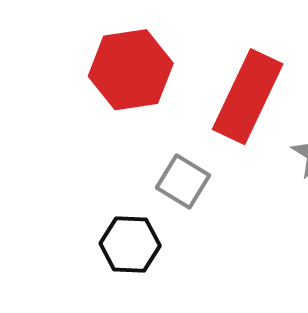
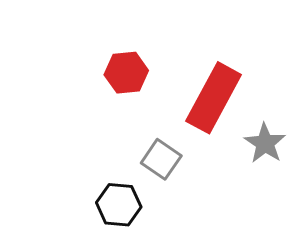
red hexagon: (131, 70) -> (126, 73), size x0.7

